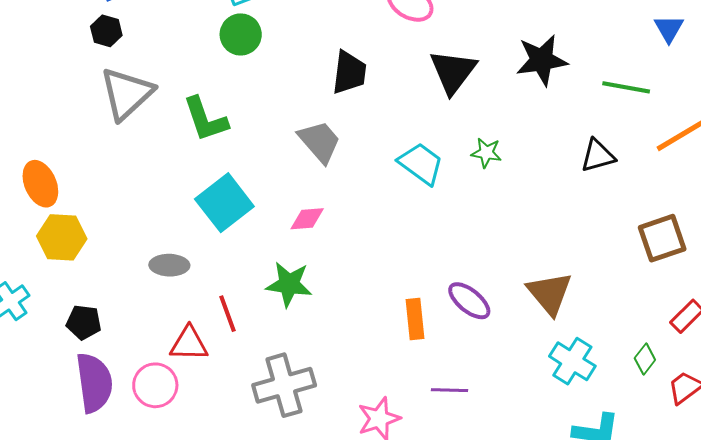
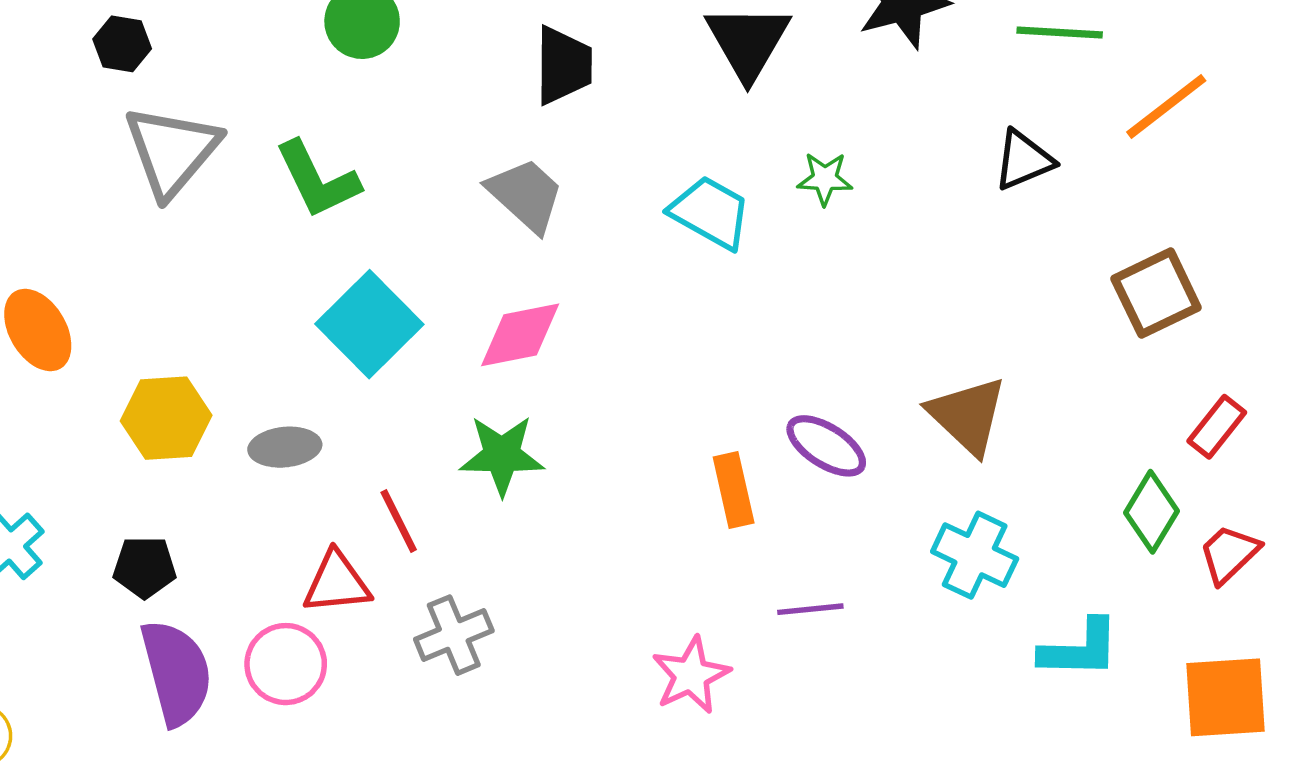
pink diamond: (307, 219) -> (520, 335), size x1.4
yellow hexagon: (62, 237) -> (166, 418), moved
green diamond: (645, 359) -> (1152, 512), size x1.4
cyan cross: (572, 361) -> (975, 555), moved
gray cross: (284, 385) -> (454, 635), moved, size x0.7

